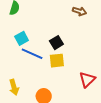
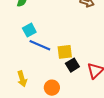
black square: (56, 43) -> (72, 65), moved

